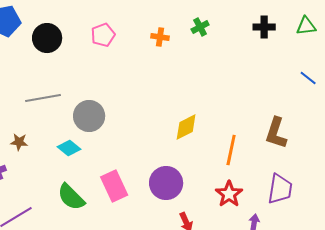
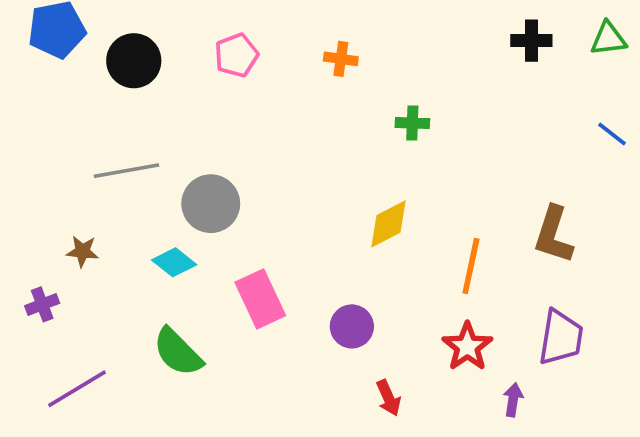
green cross: (200, 27) -> (412, 123), moved, turned 30
purple circle: (166, 183) -> (352, 326), size x0.7
pink rectangle: (114, 186) -> (260, 299), moved

